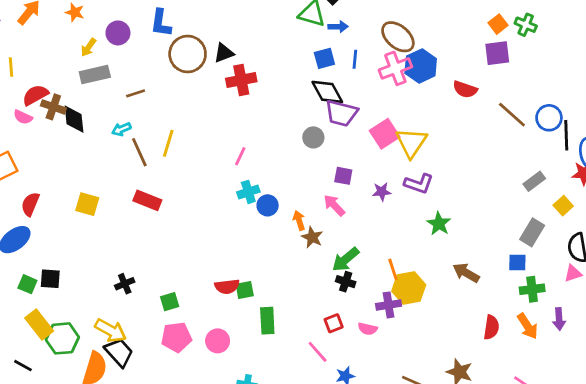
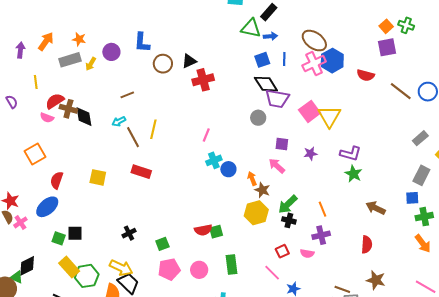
brown circle: (188, 54) -> (163, 64), size x0.7
gray rectangle: (95, 75) -> (70, 60), moved
purple L-shape: (419, 184) -> (350, 154), moved
yellow hexagon: (409, 288) -> (256, 213), moved
green rectangle: (267, 321) -> (231, 265), moved
red semicircle: (491, 327) -> (367, 245), moved

